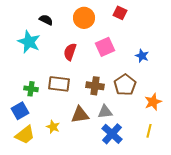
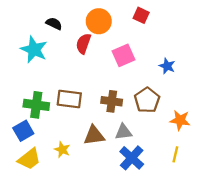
red semicircle: (70, 52) -> (83, 44), moved
green cross: (31, 89) -> (36, 105), size x1.5
orange star: (153, 102) -> (180, 120), turned 30

